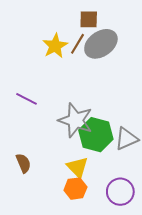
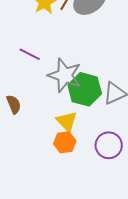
purple line: (27, 99) -> (30, 54), moved
brown semicircle: (23, 163) -> (14, 104), moved

